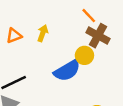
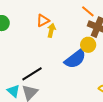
orange triangle: (14, 36) -> (43, 21), moved

